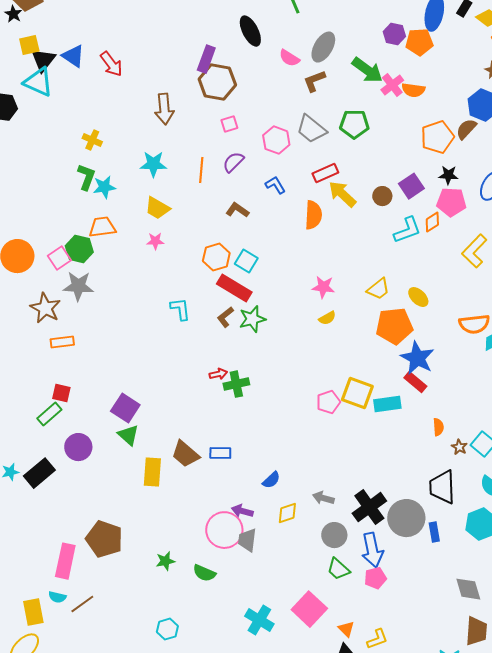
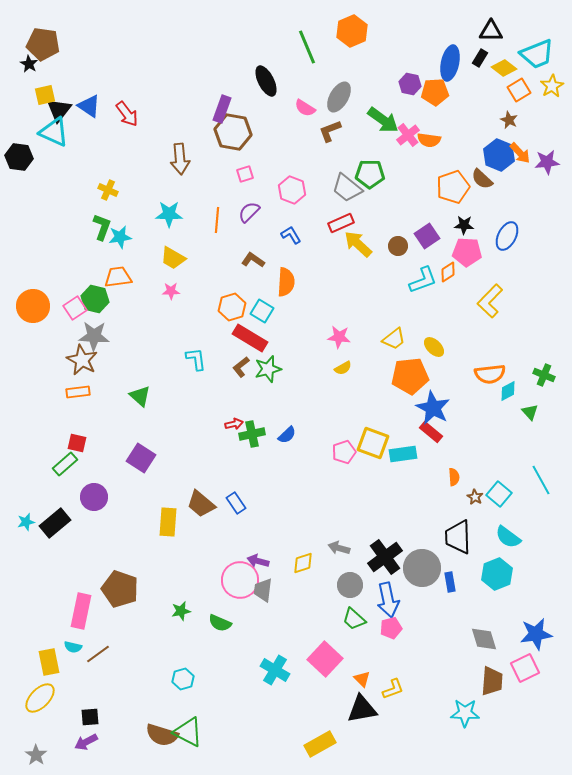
gray trapezoid: (311, 129) -> (347, 188), moved
brown semicircle: (466, 129) -> (482, 179), turned -90
orange semicircle: (313, 215) -> (286, 282), moved
brown star: (45, 308) -> (82, 360), moved
green triangle: (128, 435) -> (140, 396), moved
blue rectangle: (220, 453) -> (236, 503), turned 55
blue semicircle: (271, 480) -> (287, 435), moved

